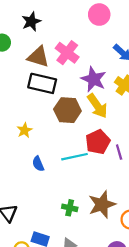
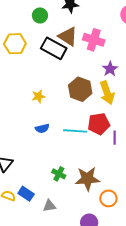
pink cross: (67, 53) -> (94, 40), turned -35
purple star: (94, 79) -> (110, 69), size x0.7
black rectangle: (42, 83) -> (54, 48), moved
blue semicircle: (38, 164) -> (42, 128), turned -96

